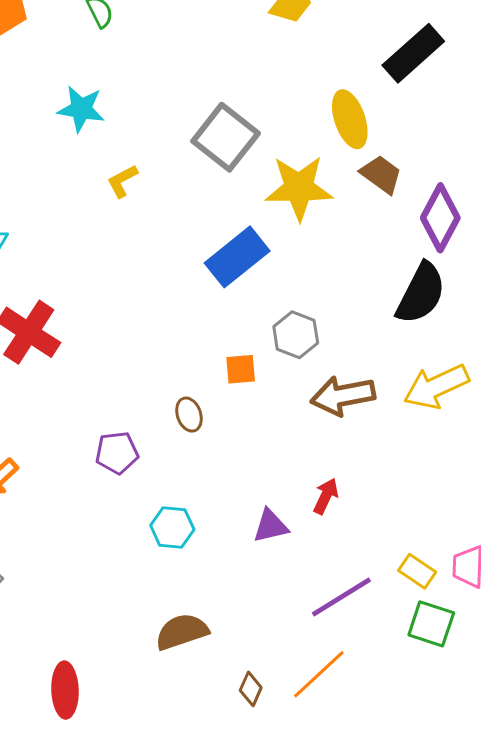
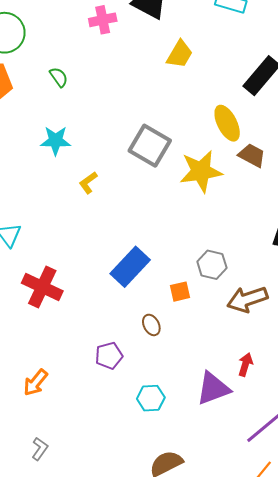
blue rectangle: (237, 257) -> (130, 267), moved
purple triangle: (271, 526) -> (213, 388), size x1.5

